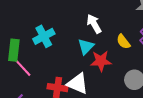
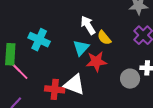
cyan cross: (44, 36) -> (39, 40), turned -35
yellow semicircle: (123, 42) -> (104, 38), moved

